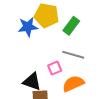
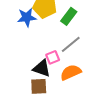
gray line: (73, 55) -> (71, 44), turned -55
black triangle: (32, 81) -> (42, 68), moved

